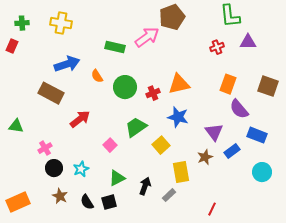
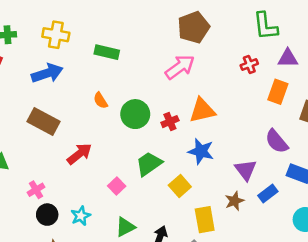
pink arrow: (147, 37) -> (180, 67), moved
green rectangle: (115, 47) -> (107, 52), moved
blue arrow: (67, 64) -> (47, 73), moved
orange rectangle: (228, 84) -> (278, 92), moved

